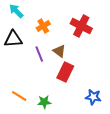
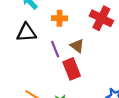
orange cross: (43, 26) -> (60, 18), turned 32
red rectangle: (65, 72) -> (72, 69), moved, turned -48

